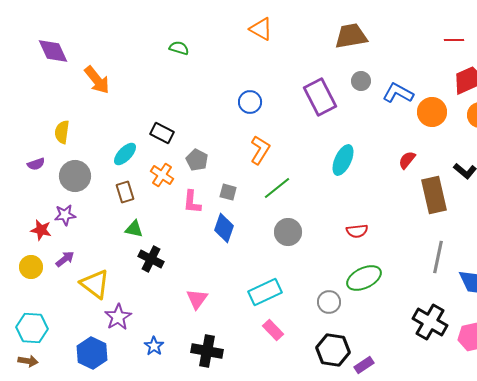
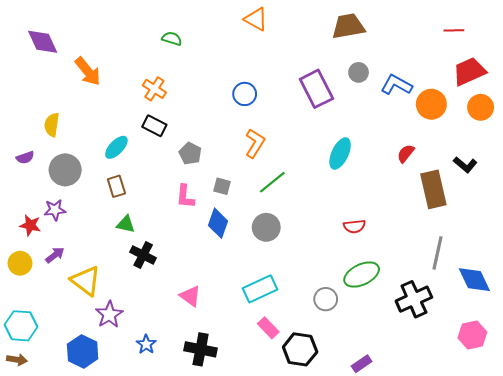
orange cross: (162, 175) -> (154, 89), moved
gray circle: (288, 232) -> (266, 227), moved
pink triangle: (197, 299) -> (190, 296), turned -30
black cross: (430, 322) -> (414, 299), moved, turned 36
black hexagon: (333, 350) -> (300, 349), moved

